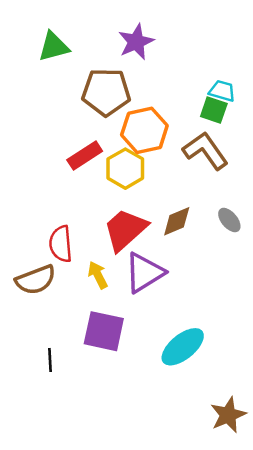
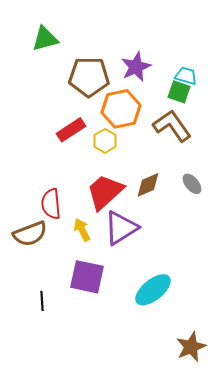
purple star: (136, 42) -> (136, 67), moved
yellow hexagon: (125, 169) -> (105, 141), size x0.7

